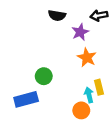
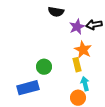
black arrow: (99, 15) -> (94, 25), moved
yellow rectangle: (99, 87) -> (77, 65), moved

